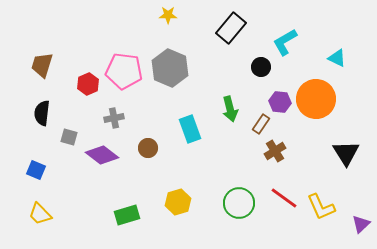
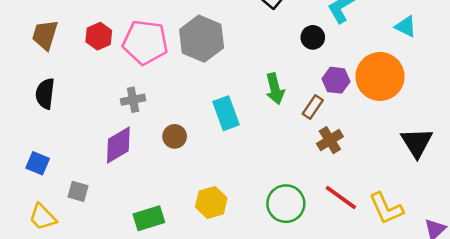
red hexagon: (88, 84) -> (99, 36), moved
gray square: (69, 137) -> (78, 191), moved
purple diamond: (102, 155) -> (118, 145), turned -68

